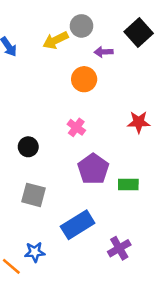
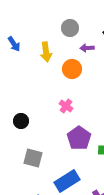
yellow arrow: (55, 40) -> (46, 52), moved, turned -72
black circle: (28, 147) -> (21, 121), moved

